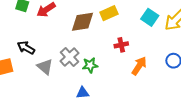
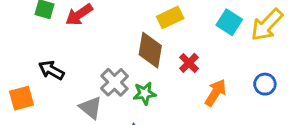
brown diamond: (82, 22) -> (150, 50), moved, turned -70
red cross: (121, 45) -> (189, 63), turned -32
gray triangle: (45, 67) -> (91, 108), moved

